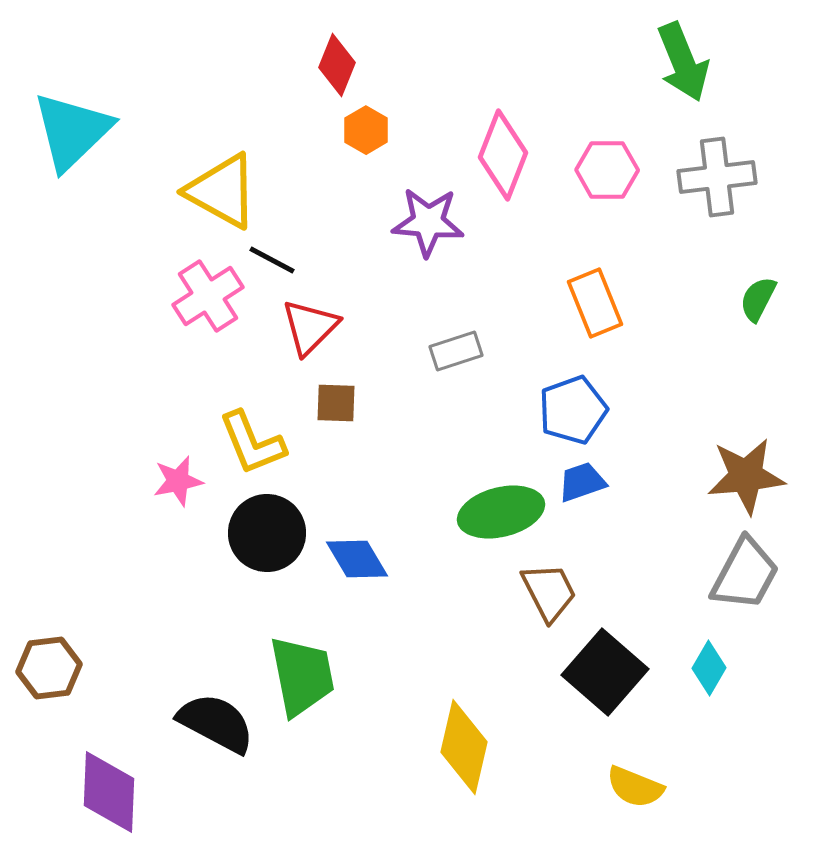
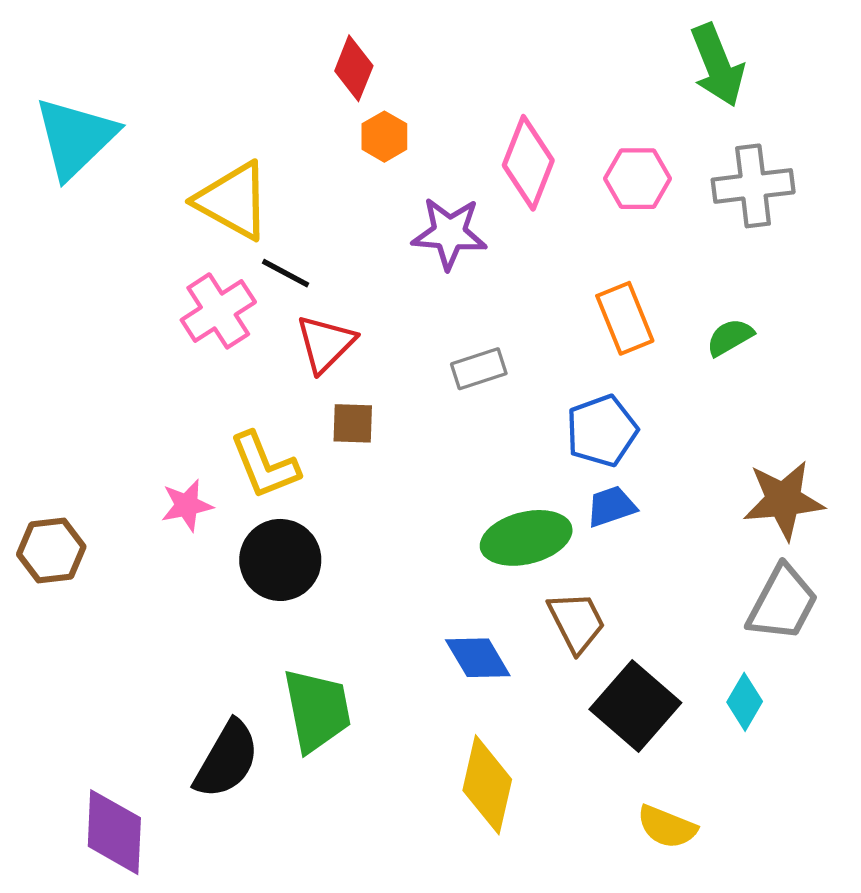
green semicircle: (758, 299) -> (730, 337), moved, turned 33
blue diamond: (357, 559) -> (478, 658), moved
brown hexagon: (49, 668) -> (51, 551), moved
black semicircle: (216, 723) -> (227, 760), turned 92

